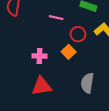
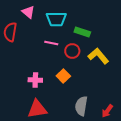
red circle: (78, 34) -> (72, 51), moved

